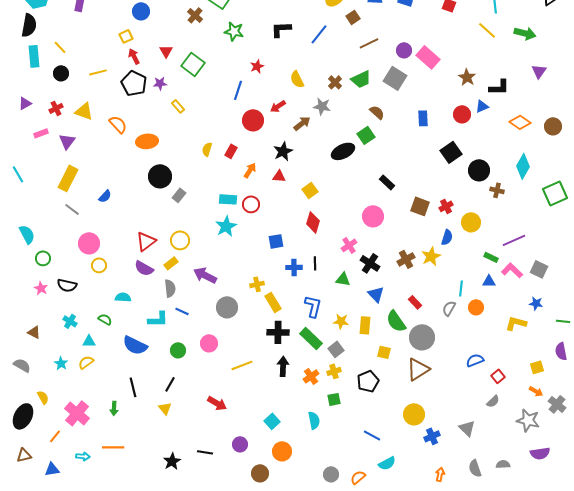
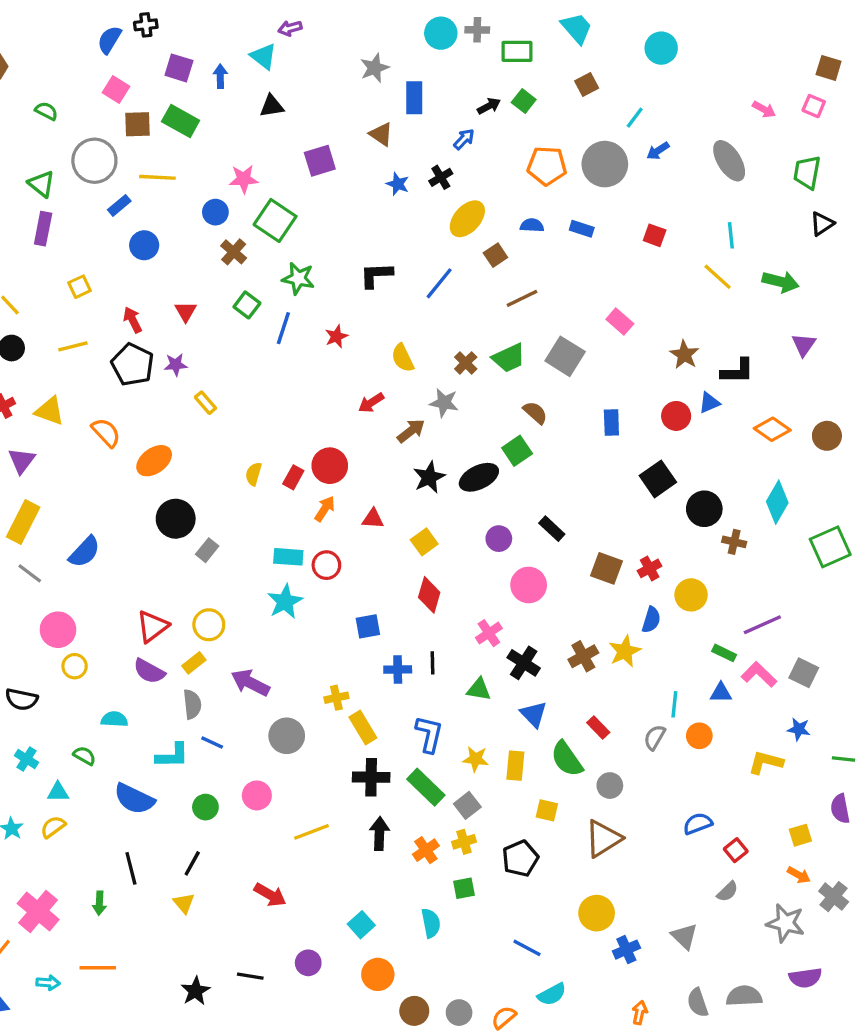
yellow square: (126, 36) -> (80, 287), moved
purple circle: (404, 50) -> (499, 539), moved
pink rectangle: (428, 57) -> (620, 321), size x0.7
green square: (193, 64) -> (247, 305), moved, size x0.7
blue line: (238, 90) -> (283, 328), moved
red circle: (253, 120) -> (330, 466), moved
orange ellipse: (147, 141) -> (154, 461), turned -30
black star: (283, 151) -> (429, 477), moved
blue semicircle: (105, 196) -> (84, 552), size x1.5
gray circle: (422, 337) -> (610, 786), size x0.6
gray semicircle: (503, 464) -> (744, 996), size x1.5
brown circle: (260, 473) -> (414, 1011), moved

